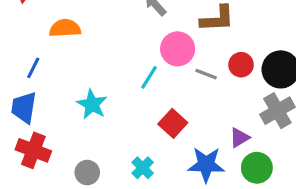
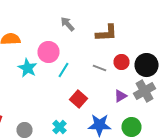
pink circle: (178, 49) -> (48, 52), moved
cyan star: (92, 104) -> (28, 68), moved
purple triangle: (239, 138) -> (120, 96), moved

